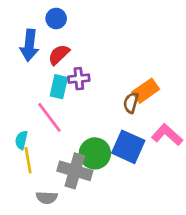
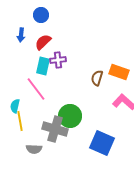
blue arrow: (29, 45) -> (21, 35), size x0.6
orange rectangle: (146, 91) -> (119, 72), moved, turned 54
blue square: (128, 147) -> (102, 143), moved

